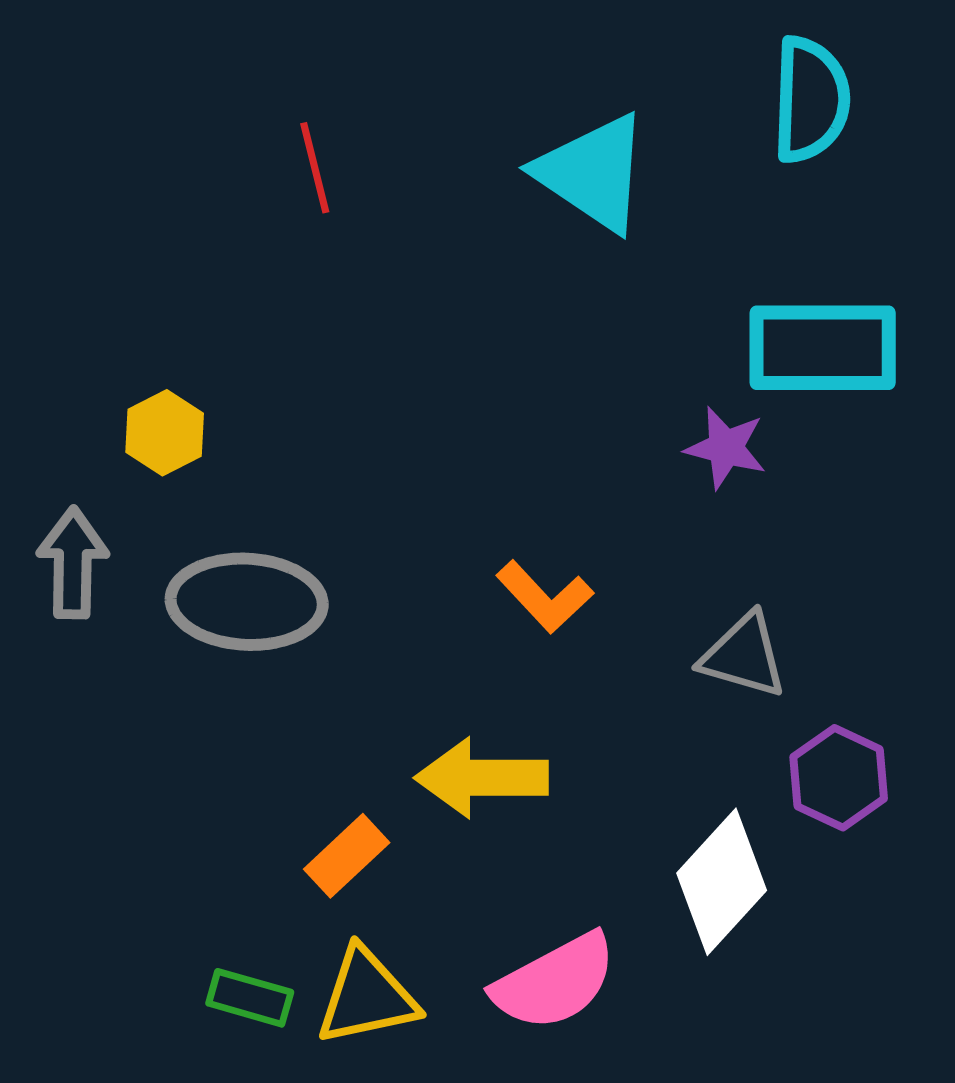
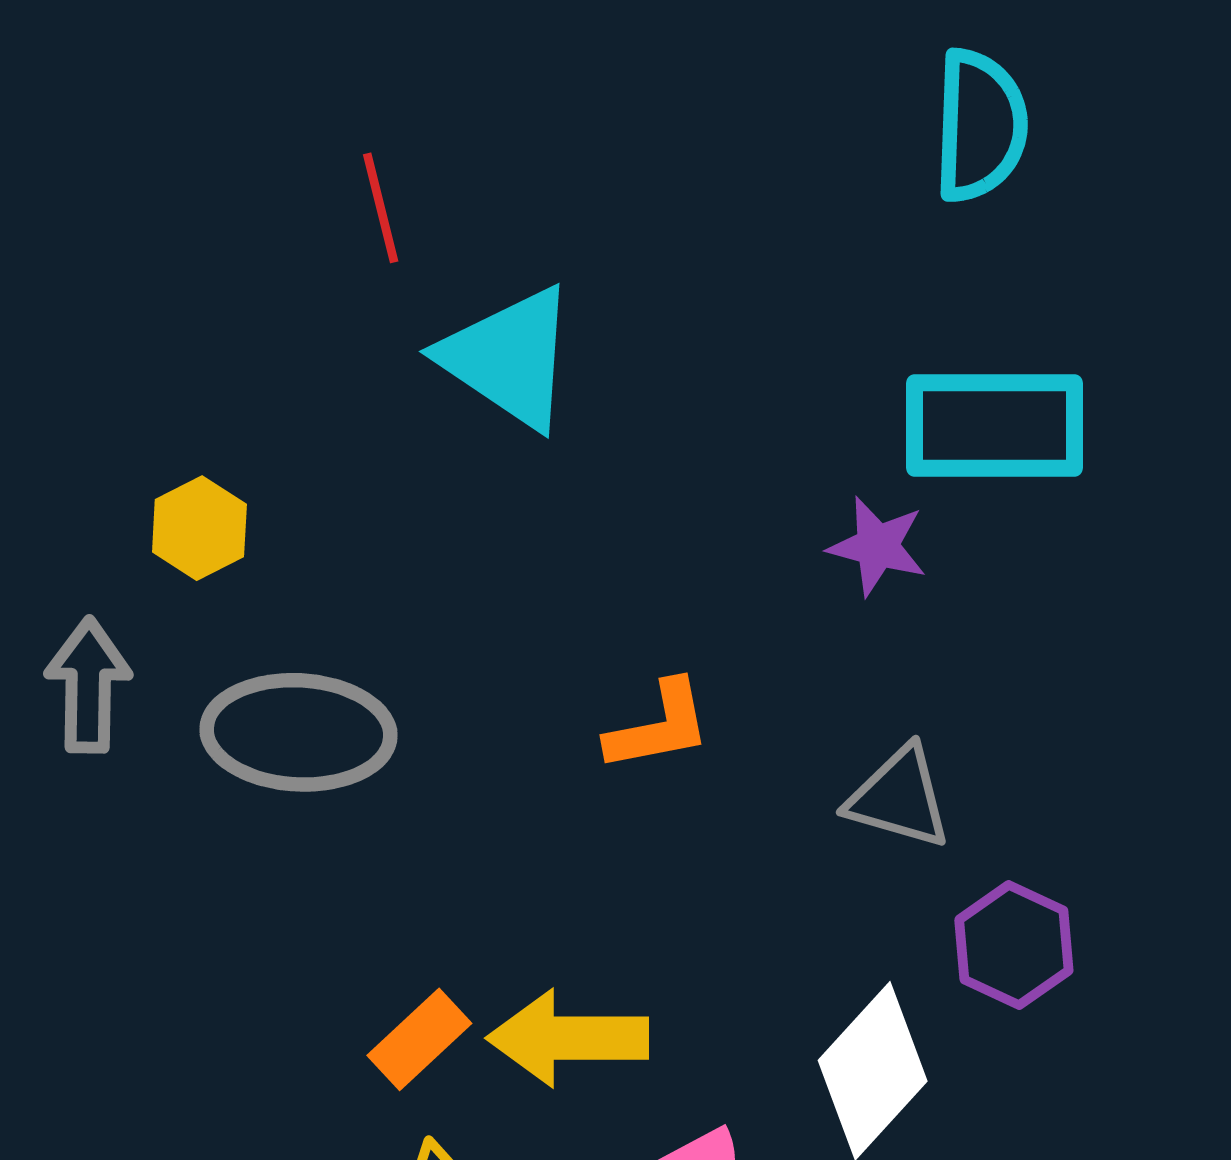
cyan triangle: (593, 173) -> (509, 358), moved
orange L-shape: (545, 597) -> (659, 726), turned -58
yellow arrow: (482, 778) -> (568, 1038), moved

